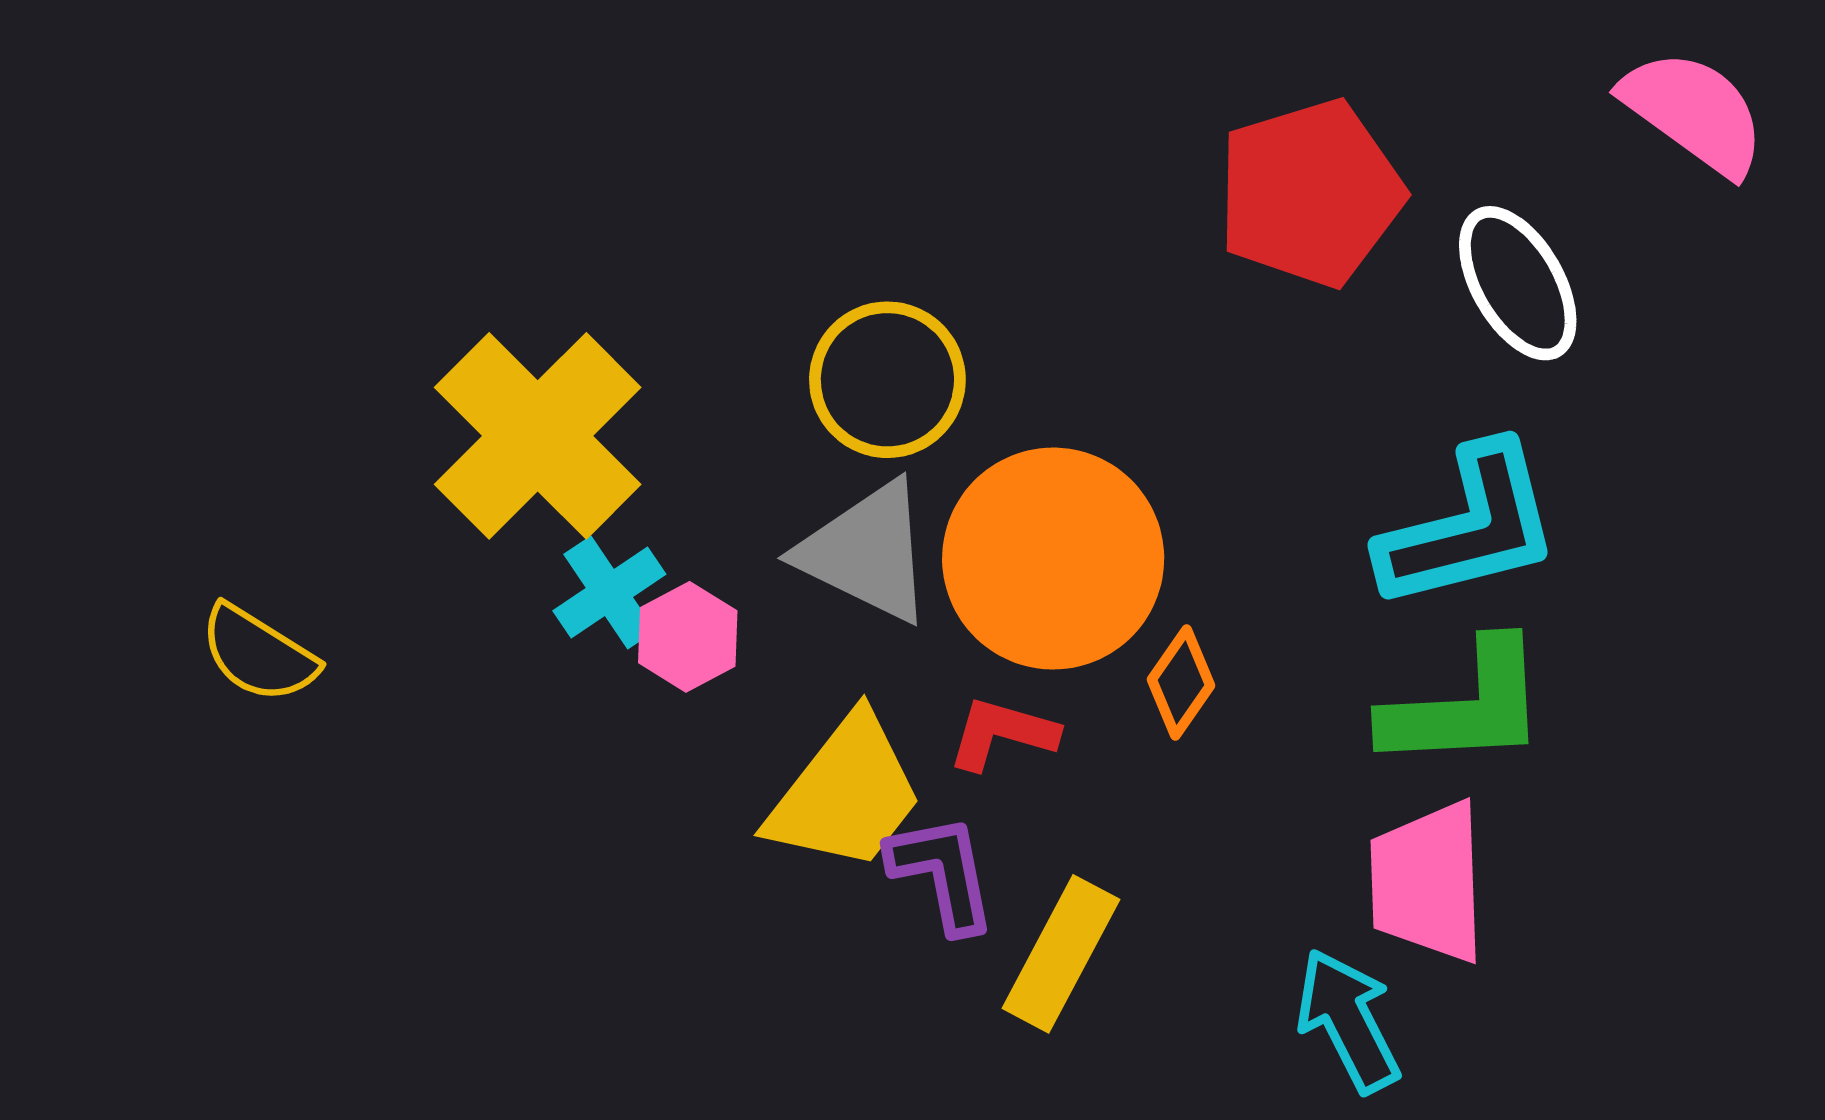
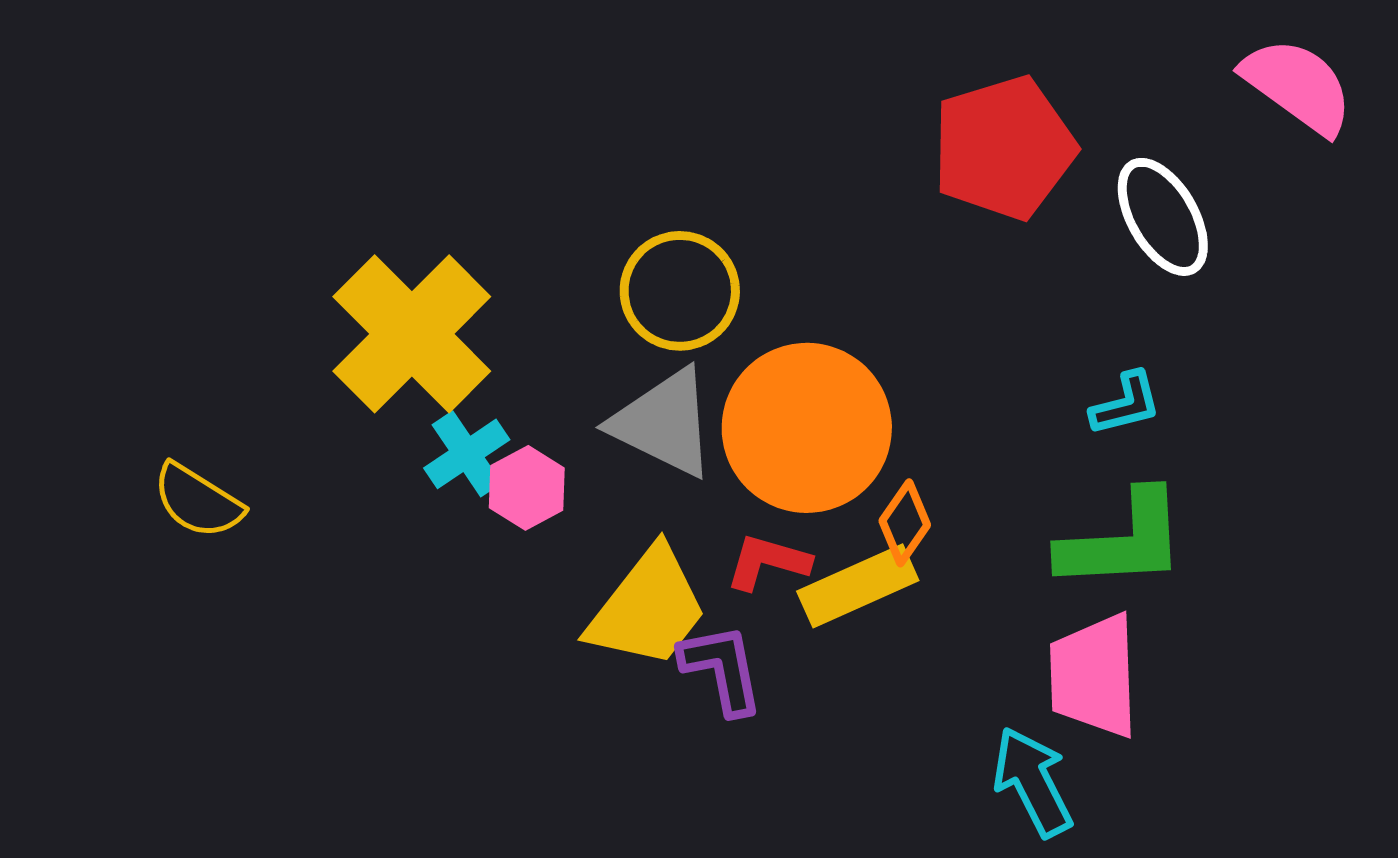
cyan L-shape: (1469, 527) -> (1126, 404), size x0.5
yellow rectangle: (1061, 954) -> (858, 586), moved, turned 38

